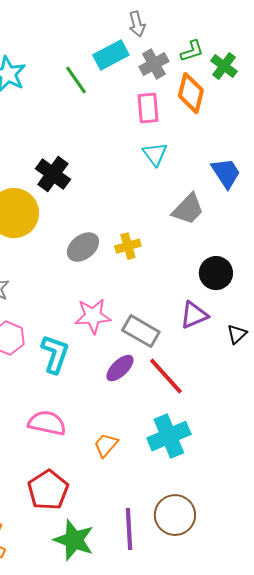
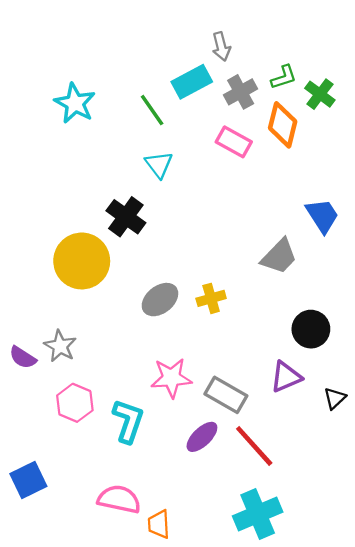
pink rectangle: (148, 108) -> (234, 142), turned -56
cyan triangle: (155, 154) -> (159, 165), moved
orange trapezoid: (106, 445) -> (159, 524), moved, turned -44

